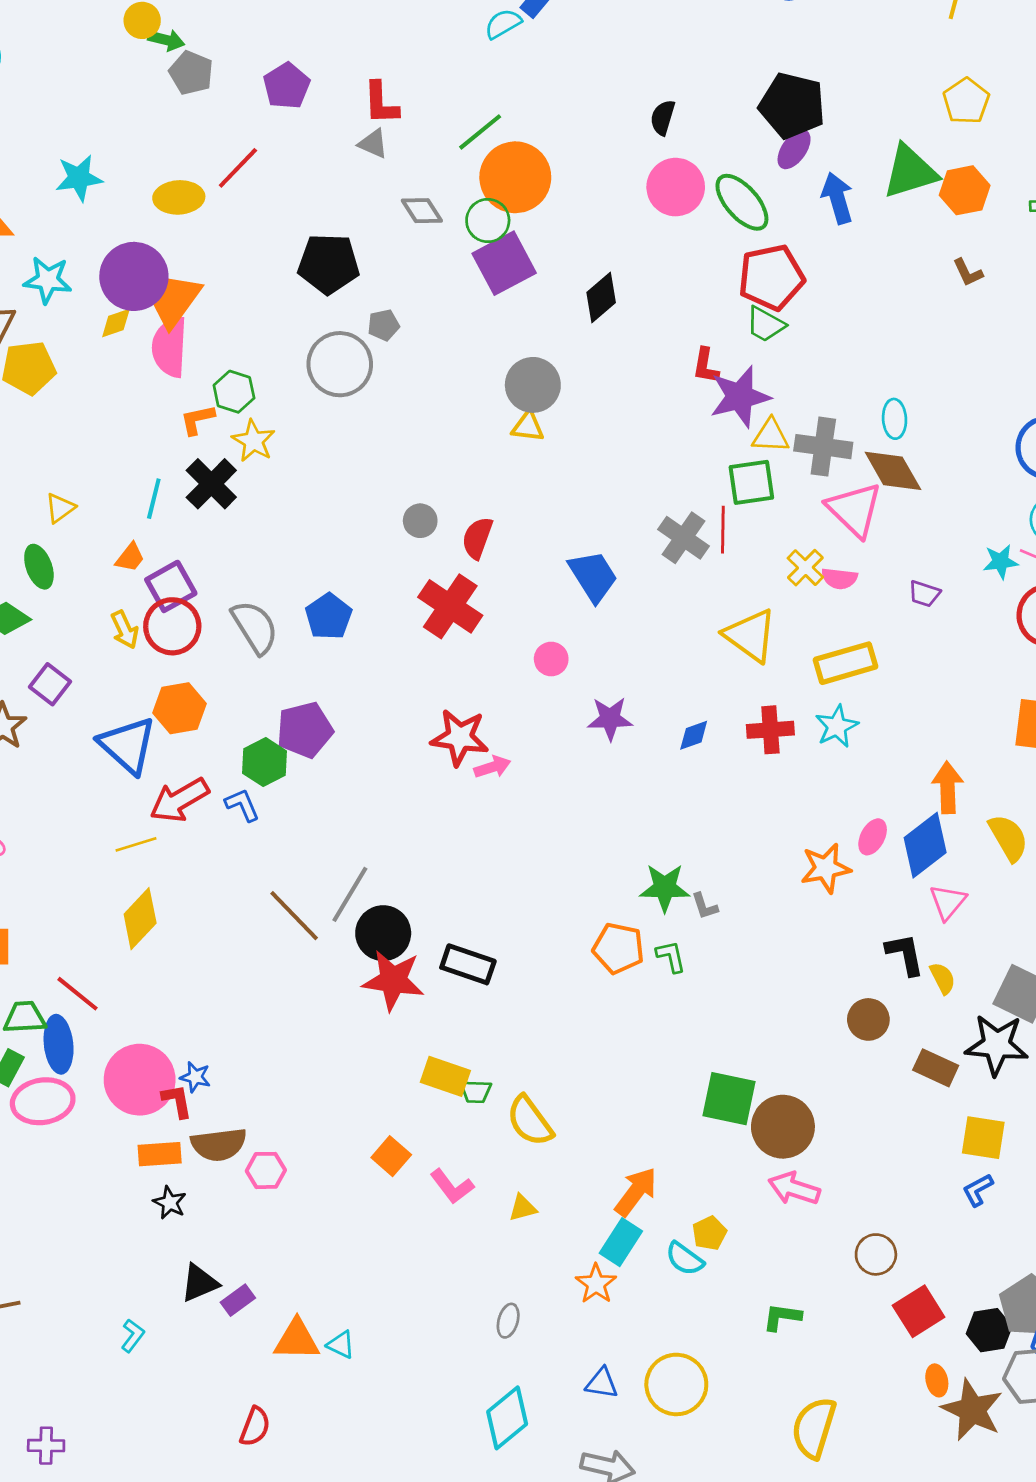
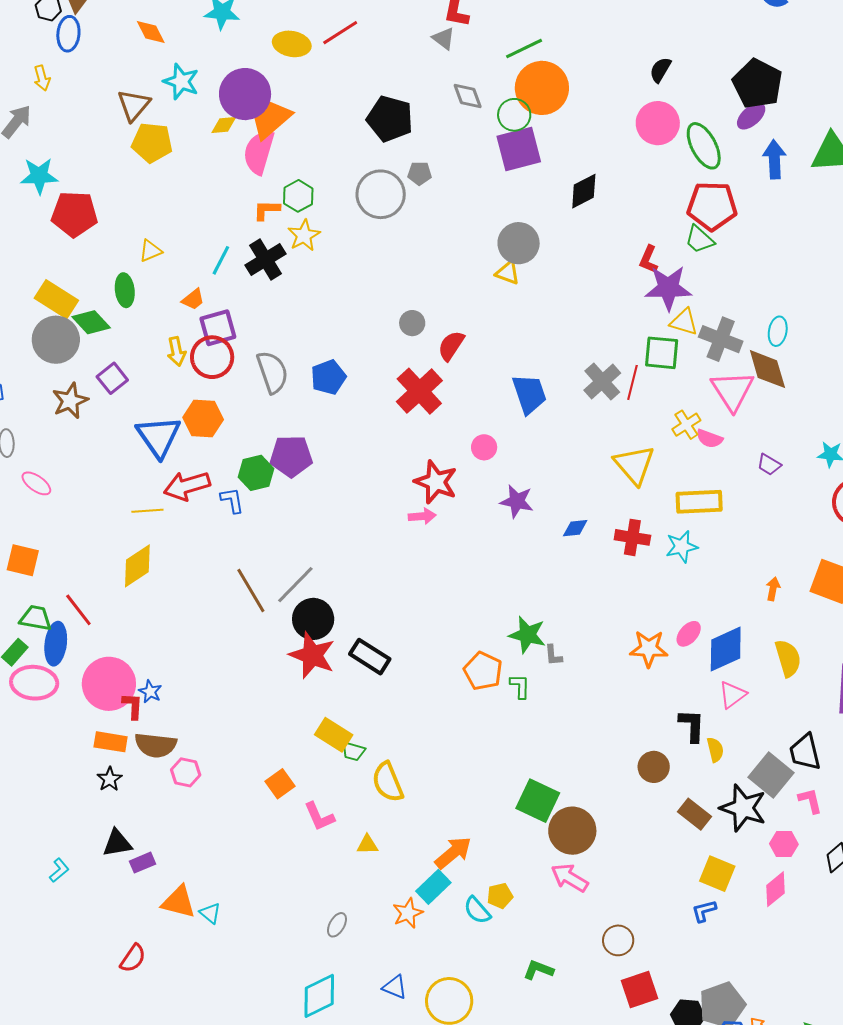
red star: (460, 737) -> (436, 482), moved
orange arrow: (948, 788) -> (773, 589), moved, size x0.6

